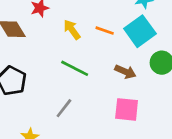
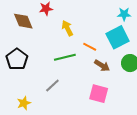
orange line: (105, 31) -> (90, 47), moved
green line: (75, 68) -> (65, 57), turned -50

